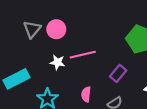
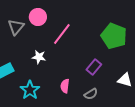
pink circle: (56, 29) -> (38, 17), moved
pink line: (83, 55) -> (62, 34), moved, turned -40

